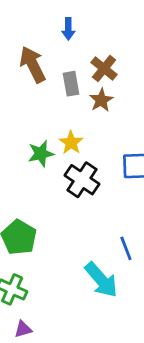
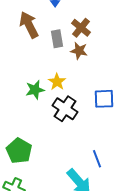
brown star: (101, 100) -> (79, 51), turned -30

